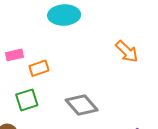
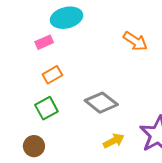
pink rectangle: (15, 55) -> (44, 42), moved

